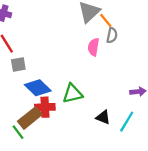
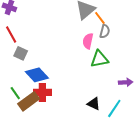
gray square: (18, 64) -> (21, 53), turned 32
green triangle: (73, 94) -> (99, 59), moved
green line: (18, 132) -> (15, 93), moved

